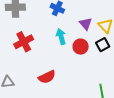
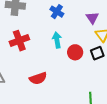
purple triangle: (86, 24) -> (92, 18), moved

